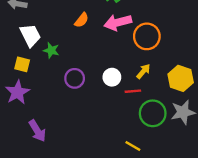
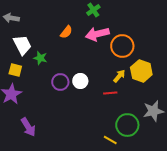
white circle: (112, 77) -> (80, 81), moved
yellow hexagon: (181, 78) -> (141, 71), moved
green circle: (153, 113) -> (127, 125), moved

